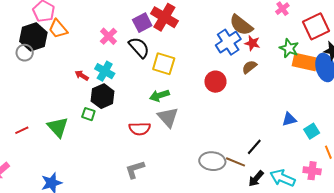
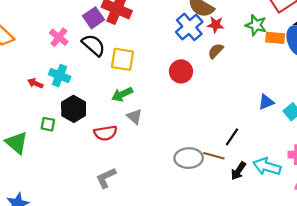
orange rectangle: (305, 62) -> (275, 38), size x0.7
black hexagon: (103, 96) -> (74, 109), moved
gray triangle: (168, 117) -> (134, 117), size x0.7

